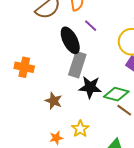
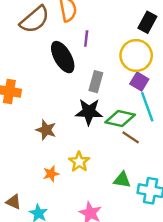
purple line: (91, 26) -> (86, 39), turned 56
gray rectangle: (77, 65) -> (96, 82), moved, size x0.7

